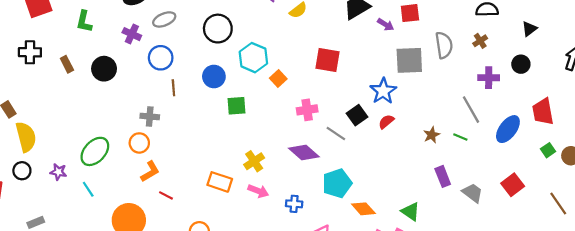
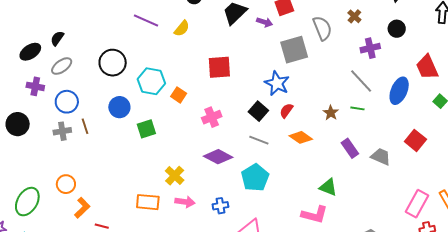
gray cross: (150, 117) -> (62, 131), moved
gray line: (336, 134) -> (259, 140), moved
orange diamond: (363, 209) -> (301, 137), moved

